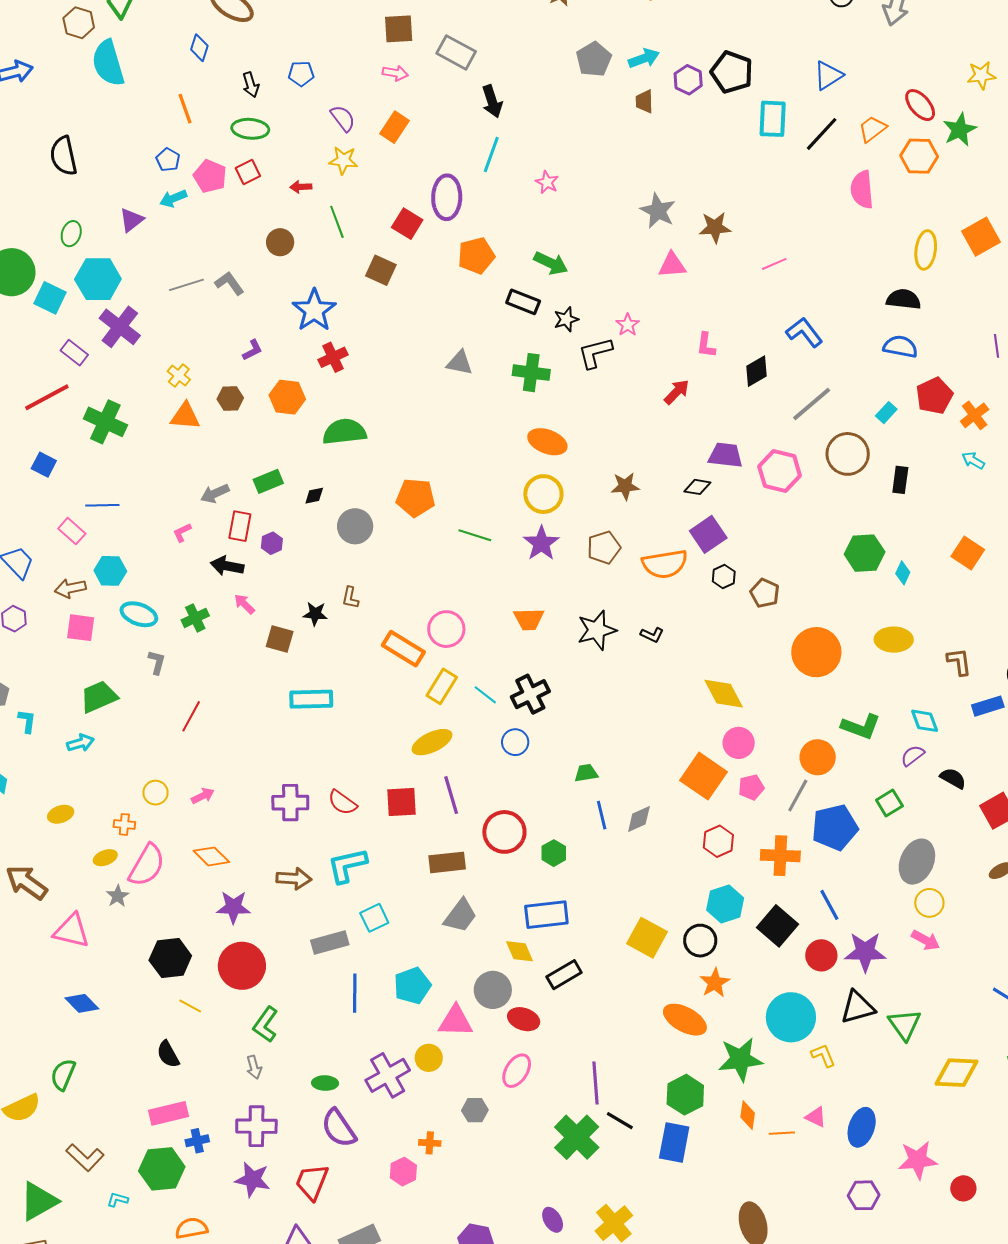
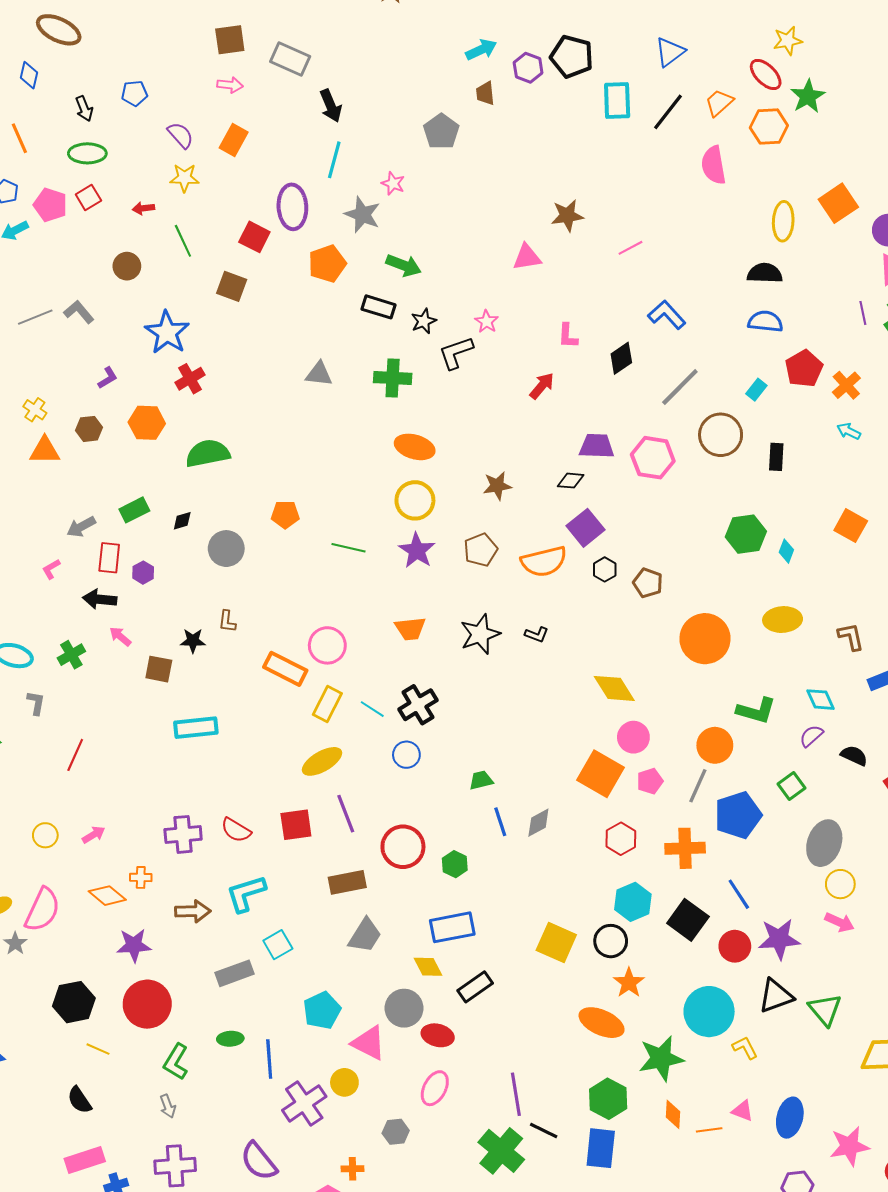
gray pentagon: (594, 59) -> (441, 131), moved
yellow star: (981, 75) -> (788, 41), moved
gray star: (658, 211) -> (362, 215), moved
orange pentagon: (415, 498) -> (285, 514), size x0.7
orange cross: (124, 824) -> (141, 877), moved
blue line: (355, 993) -> (269, 1059), moved
pink triangle: (456, 1021) -> (369, 1043), turned 30
green ellipse: (325, 1083) -> (230, 1039), moved

